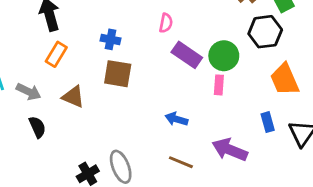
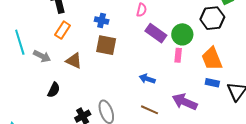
orange trapezoid: (285, 79) -> (212, 59), moved
blue rectangle: (268, 122) -> (212, 83), turned -64
black semicircle: (37, 127) -> (54, 90), moved, turned 49

